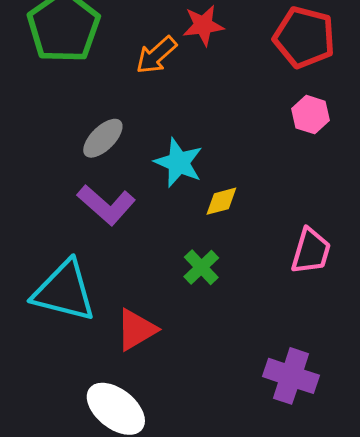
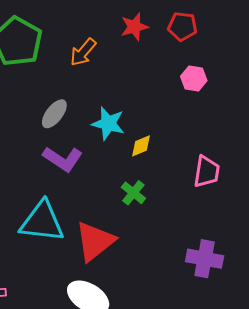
red star: (203, 25) -> (134, 27), moved
red pentagon: (304, 37) -> (182, 26), size x0.7
red triangle: (136, 330) -> (95, 241), size x1.4

